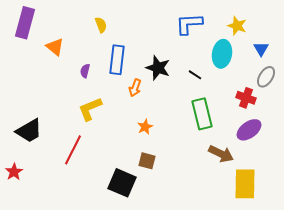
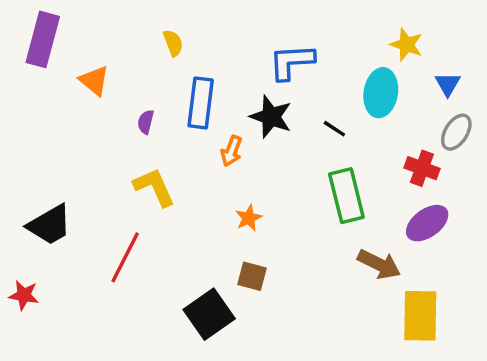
blue L-shape: (189, 24) -> (292, 62), moved
yellow L-shape: (90, 109) -> (154, 187), turned 88
red star: (14, 172) -> (24, 295), turned -30
black square: (122, 183) -> (209, 314), turned 32

